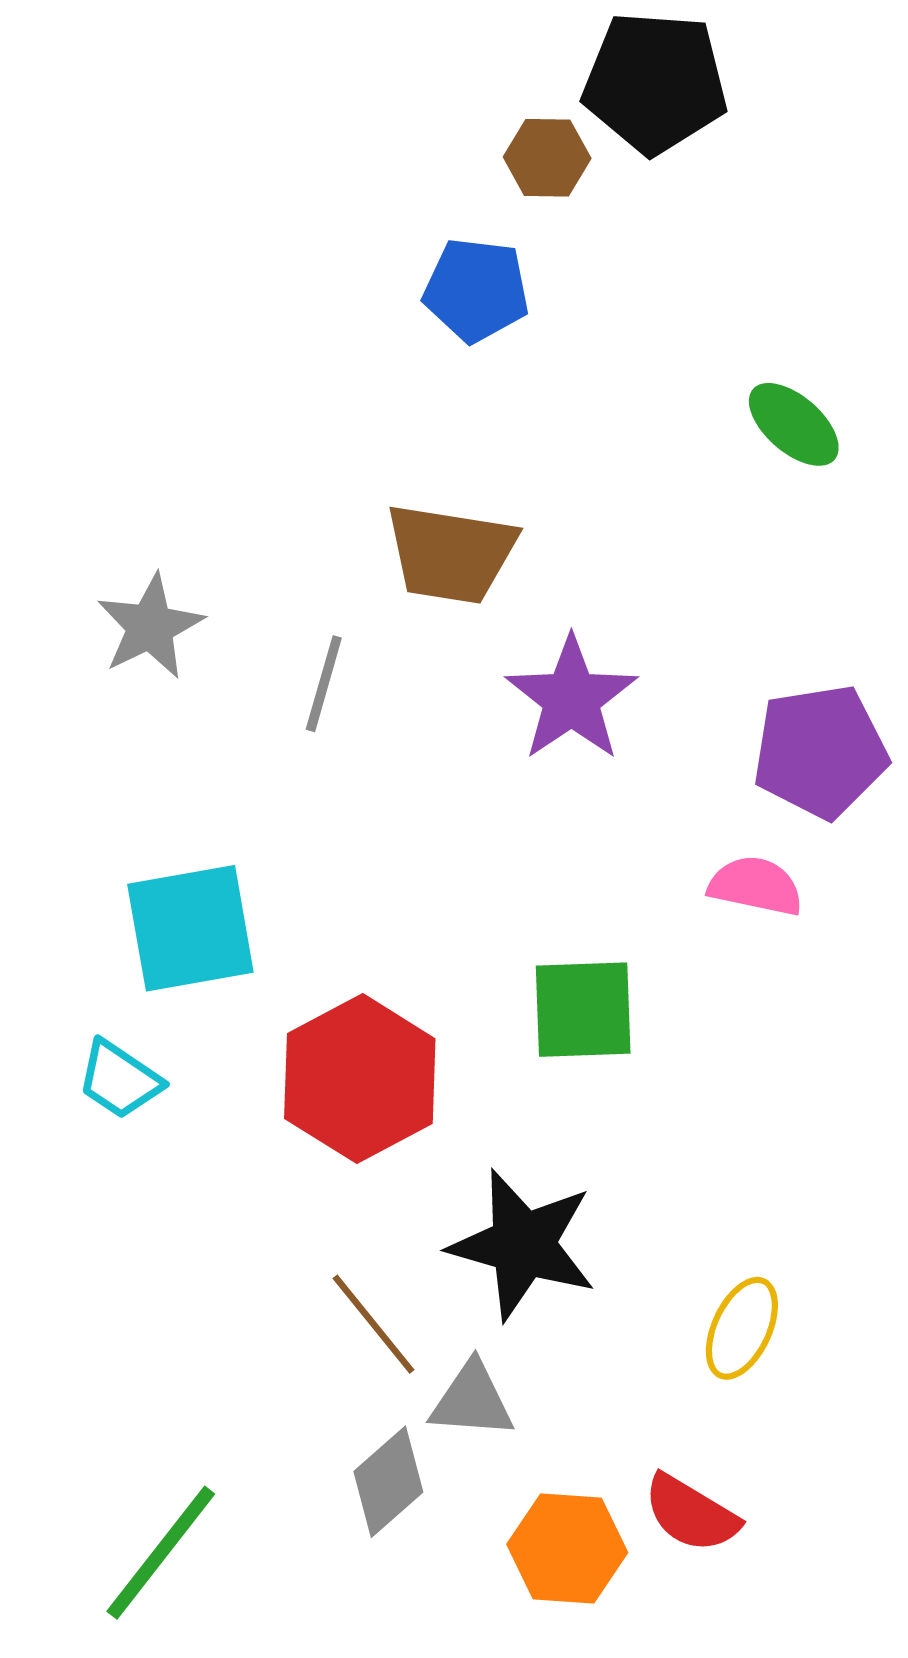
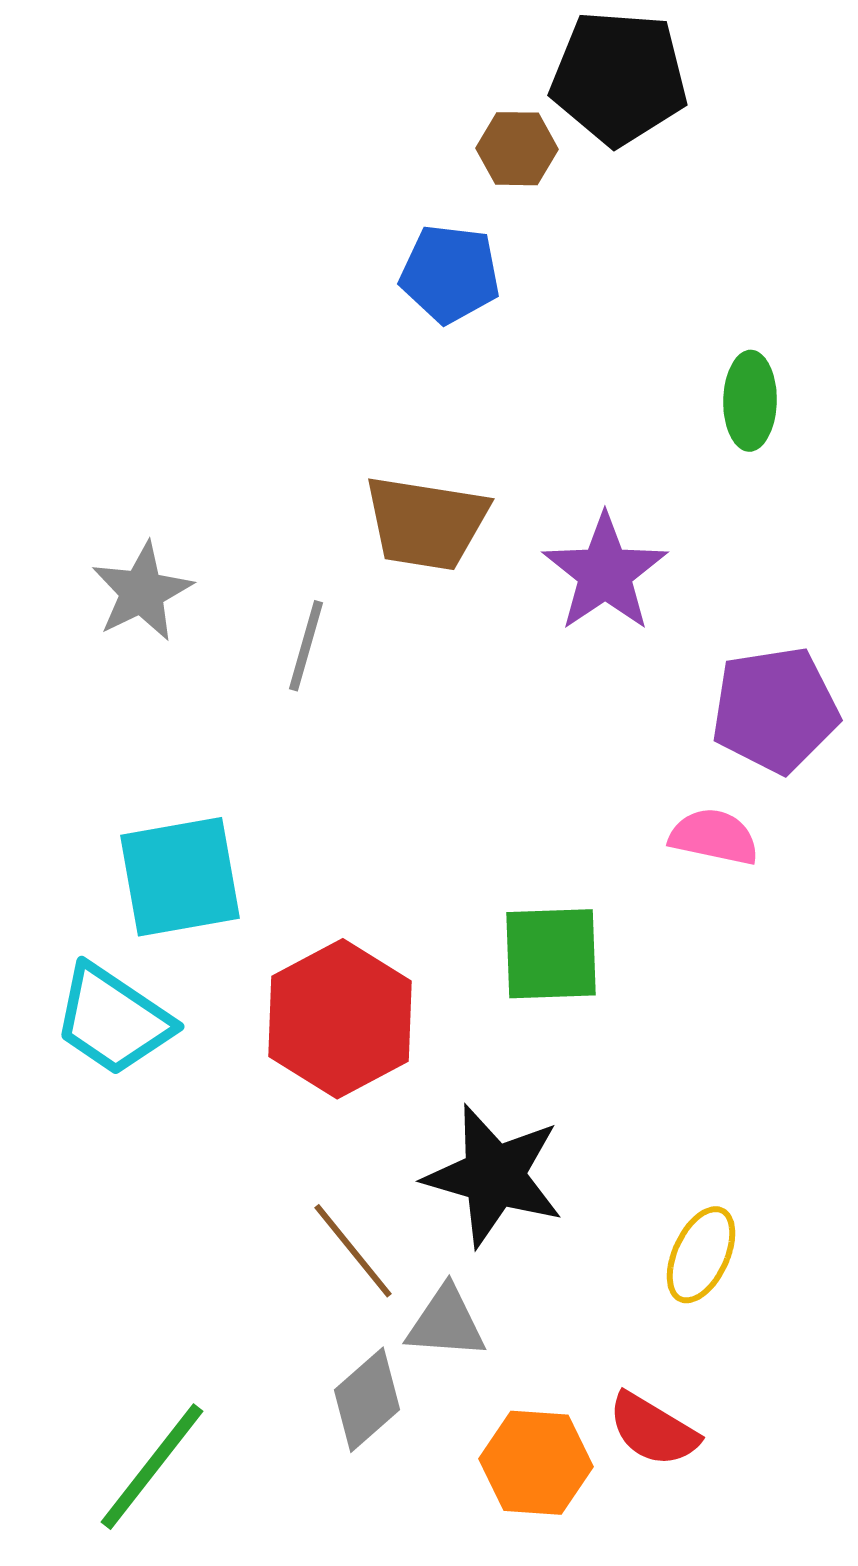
green ellipse: (794, 424) -> (750, 401), turned 50
purple star: (571, 699) -> (605, 573), moved
cyan trapezoid: (120, 1080) -> (113, 1020), size x1.5

